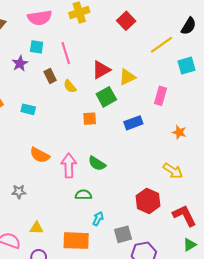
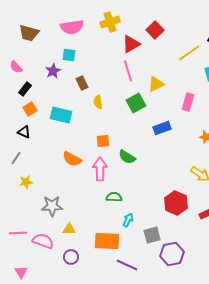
pink line: (66, 53) -> (128, 71), moved
red triangle: (101, 70) -> (131, 44), moved
yellow semicircle: (70, 86) -> (98, 102), moved, turned 32
cyan rectangle: (28, 109) -> (61, 115), size x1.5
orange square: (90, 119) -> (103, 141), moved
green semicircle: (97, 163) -> (127, 157), moved
gray star: (19, 192) -> (52, 206), moved, size x1.5

